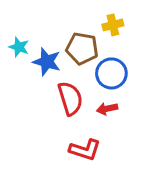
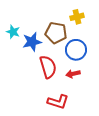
blue star: (47, 62) -> (32, 42), turned -30

